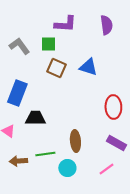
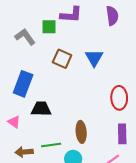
green square: (48, 44) -> (49, 27), moved
blue triangle: (88, 67) -> (94, 58), turned 42
purple rectangle: (116, 143) -> (122, 134), turned 60

